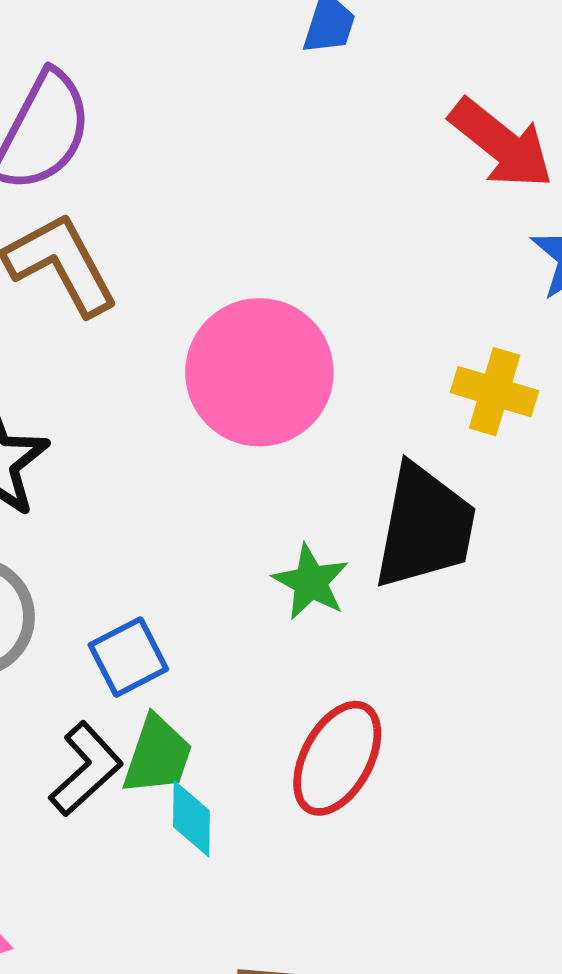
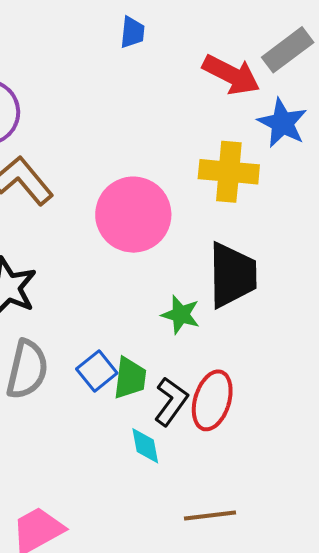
yellow cross: (495, 392) -> (229, 172), moved, size x1.4
green trapezoid: (157, 755) -> (130, 378), moved
black L-shape: (86, 769) -> (171, 401), moved

